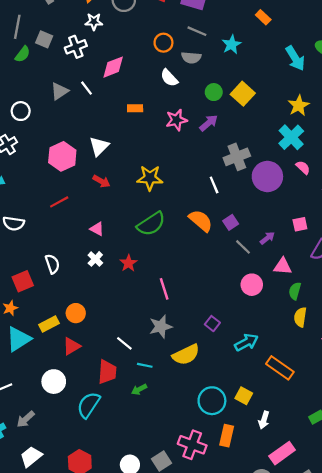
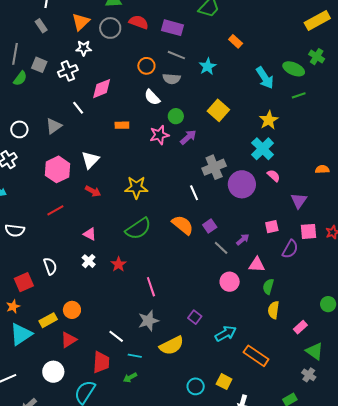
gray triangle: (59, 91) -> (54, 126), moved
green circle: (214, 92) -> (176, 116), moved
cyan circle: (212, 401) -> (196, 386), size x0.7

